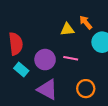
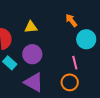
yellow triangle: (67, 29) -> (31, 27), moved
pink line: (71, 58) -> (75, 63), moved, turned 64

